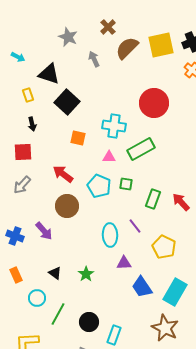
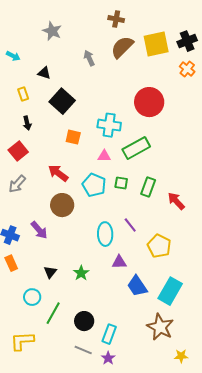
brown cross: (108, 27) -> (116, 19), moved, turned -35
gray star: (68, 37) -> (52, 31), moved
black triangle: (49, 74) -> (44, 73), size x0.6
red square: (23, 152) -> (18, 151), turned -36
green rectangle: (153, 199) -> (148, 187), moved
black triangle: (55, 273) -> (50, 272), turned 32
orange rectangle: (16, 275) -> (11, 263), moved

